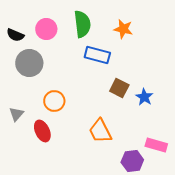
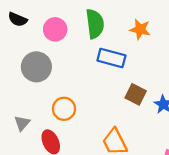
black semicircle: (15, 35) -> (18, 19), moved

